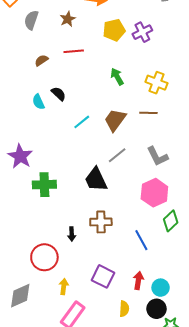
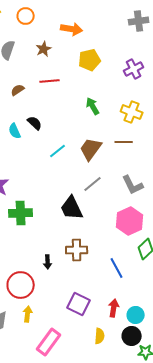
purple cross: (142, 32) -> (134, 69), moved
yellow arrow: (64, 287) -> (28, 314), moved

